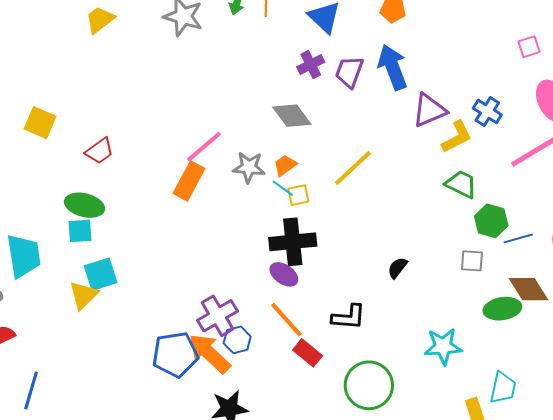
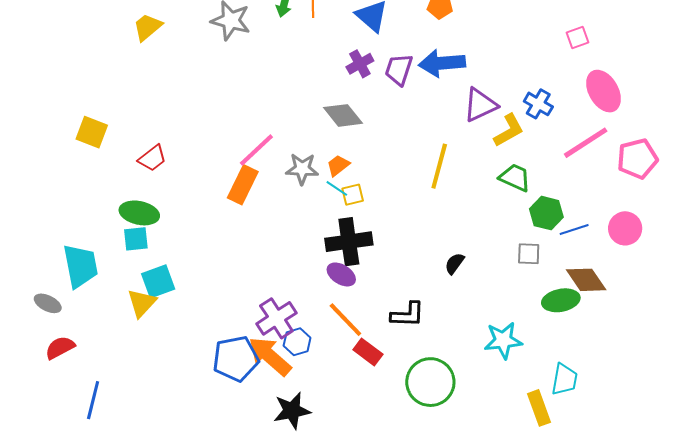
blue arrow: (393, 67) -> (442, 63), turned -72
yellow line: (353, 168) -> (439, 166), moved, turned -30

